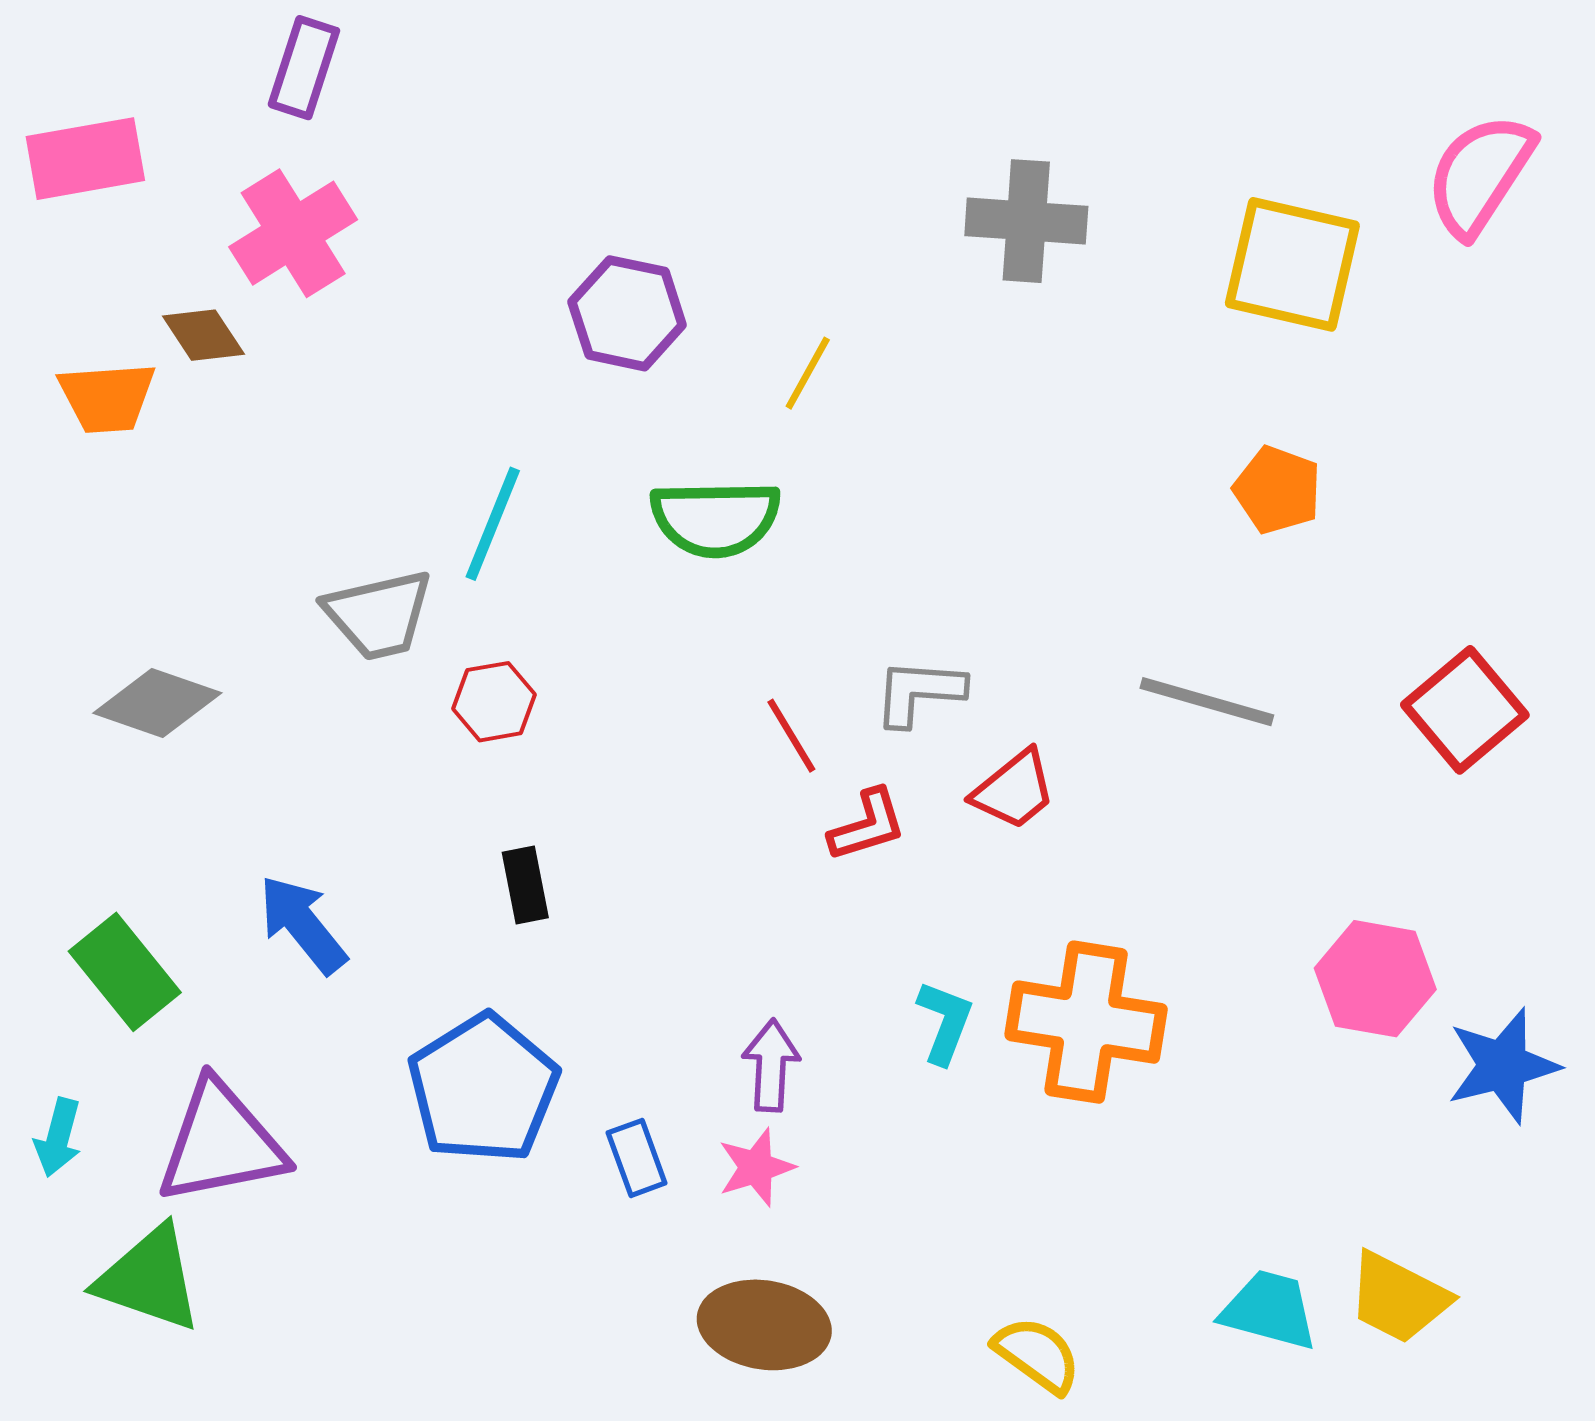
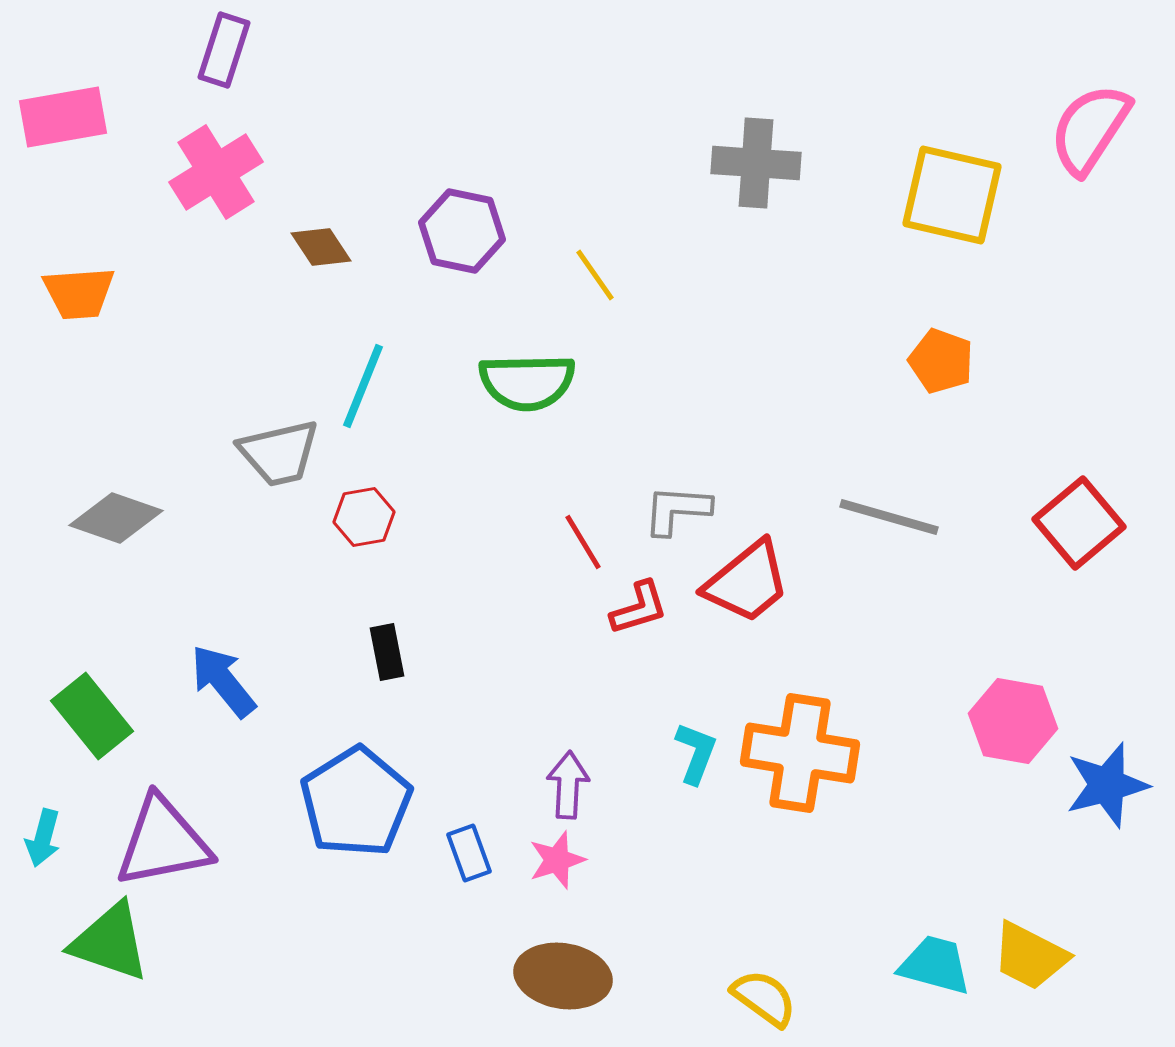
brown diamond: (203, 335) -> (321, 247), moved
yellow line: (808, 373) -> (595, 275), turned -64
red trapezoid: (1014, 790) -> (747, 582), size x1.4

